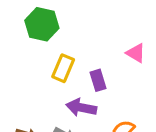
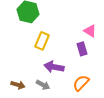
purple rectangle: (98, 80) -> (82, 49), moved

